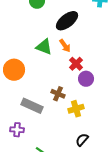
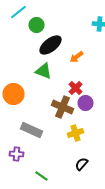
black ellipse: (67, 21) -> (50, 45), moved
orange arrow: (65, 46) -> (76, 57), moved, turned 88
brown cross: (58, 94) -> (62, 107), moved, size x1.5

